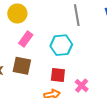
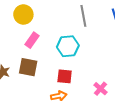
pink cross: (82, 86) -> (101, 89), moved

